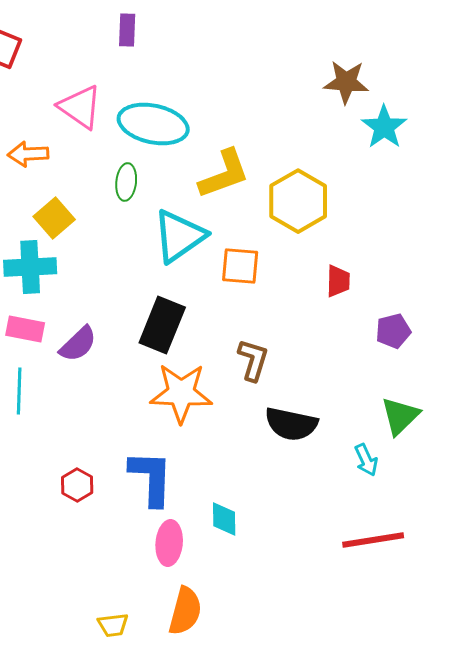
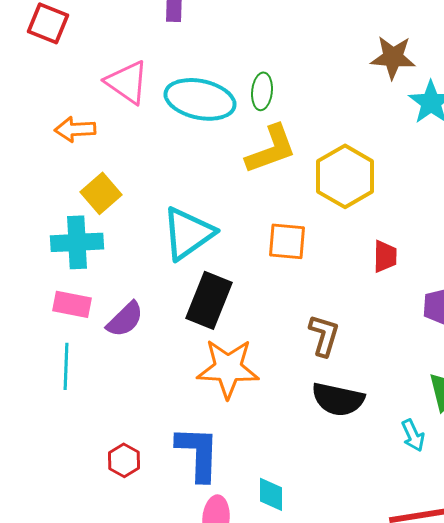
green ellipse: (126, 182) -> (262, 91), moved
cyan triangle: (179, 236) -> (188, 233), moved
brown L-shape: (253, 360) -> (324, 335), moved

